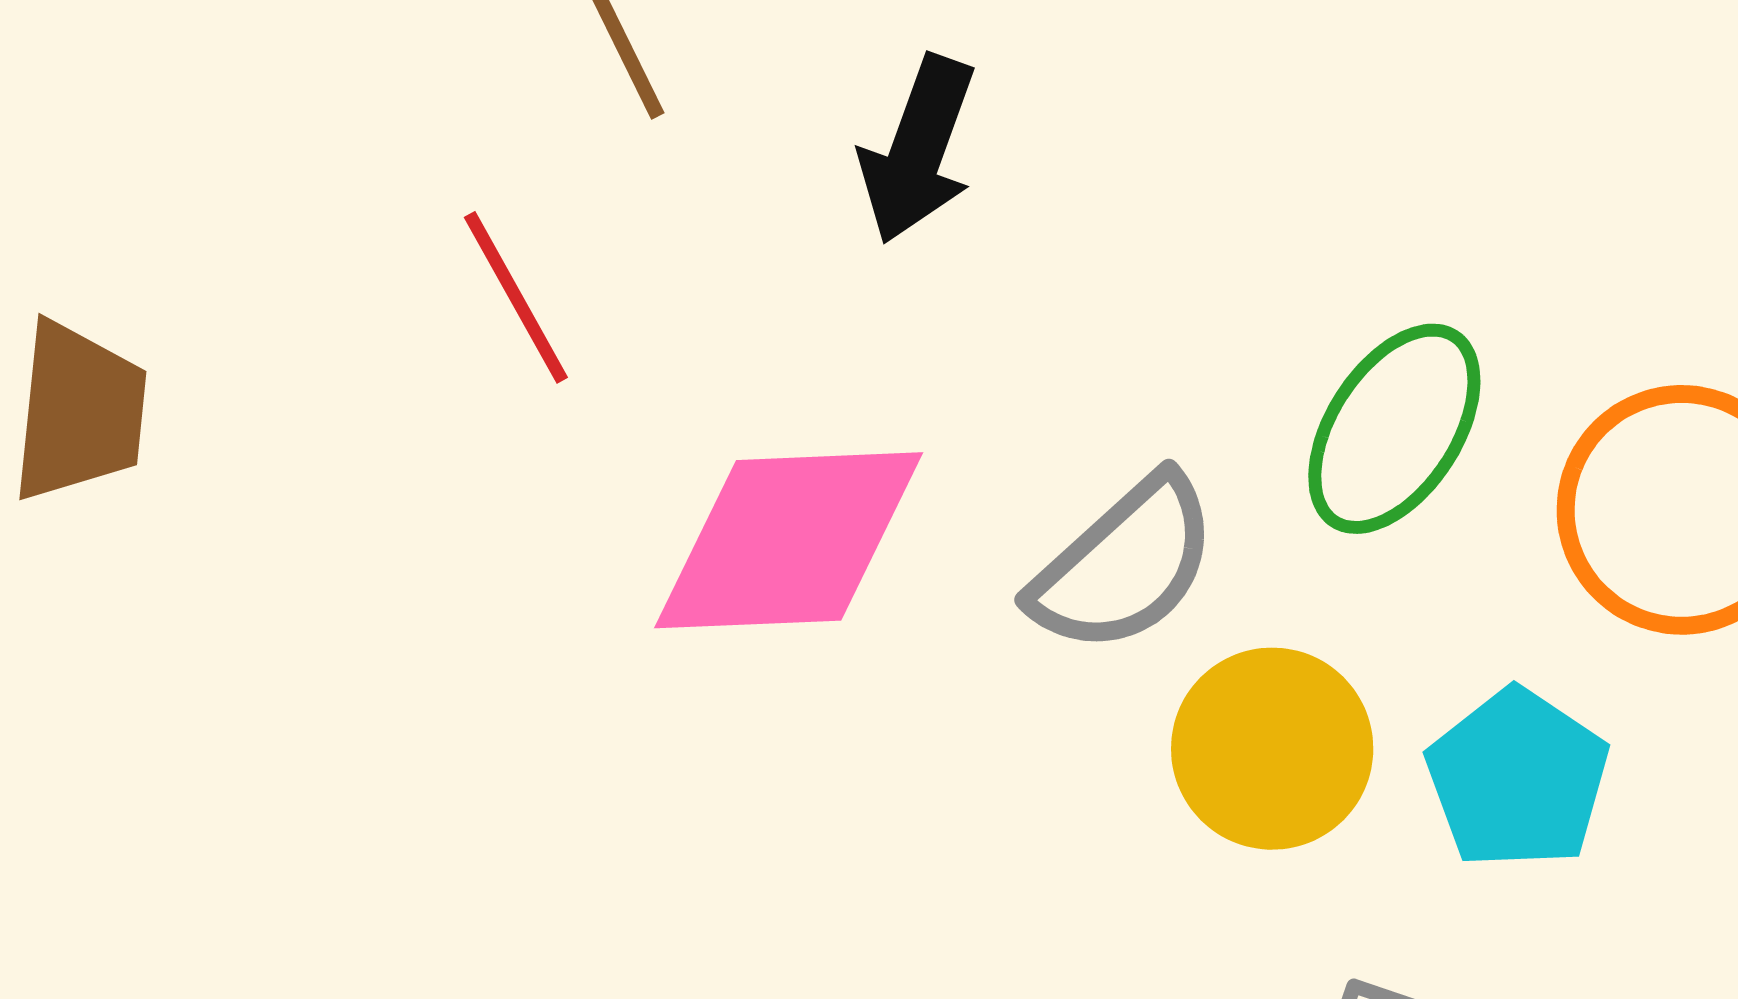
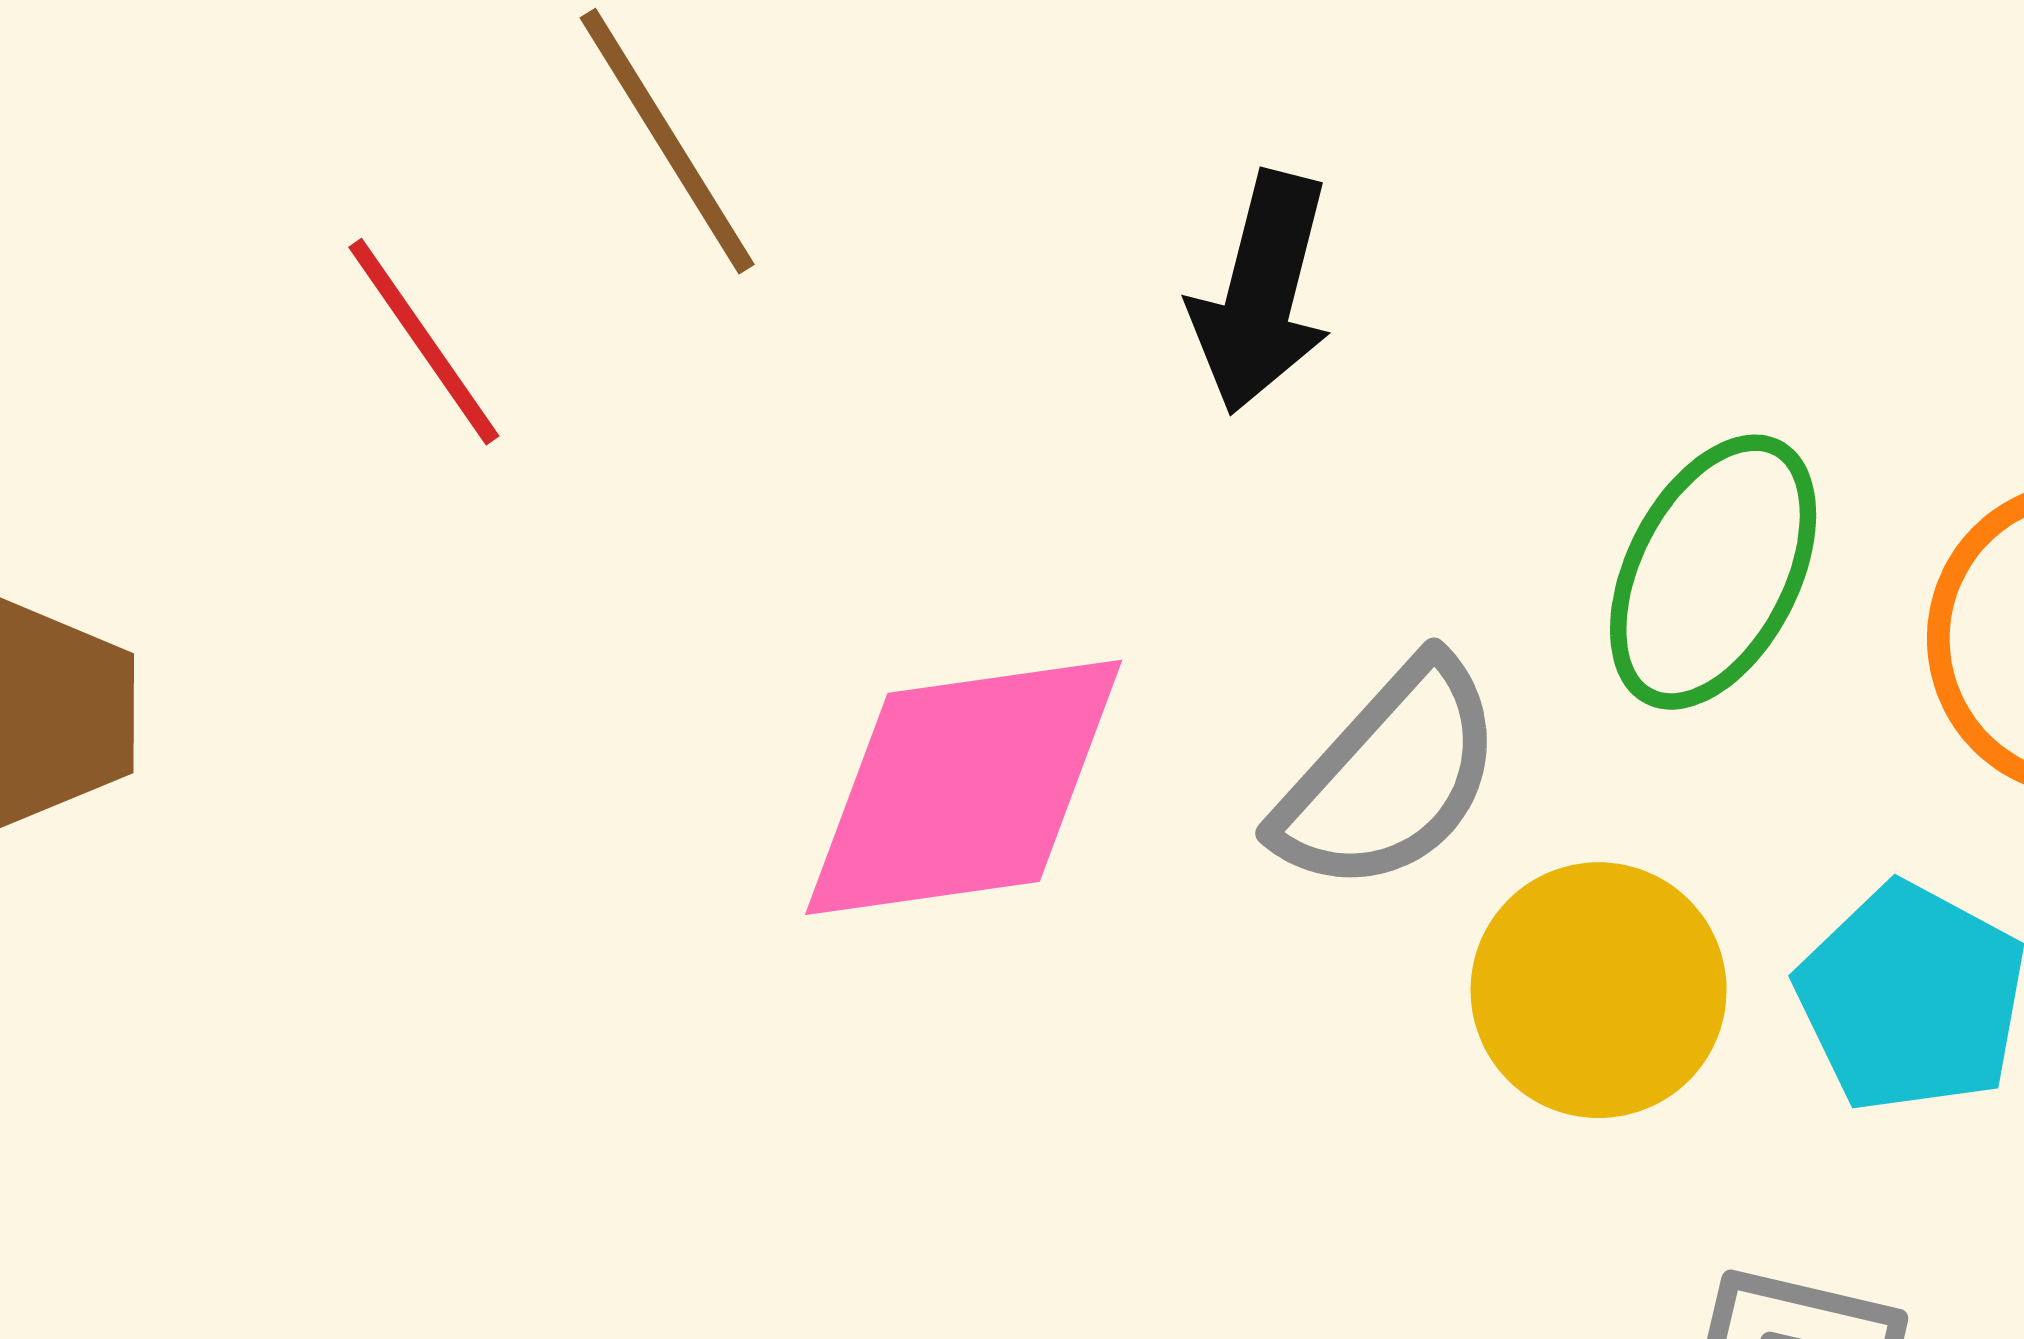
black arrow: (918, 150) -> (1261, 293), moved
red line: (516, 297) -> (424, 342), moved

